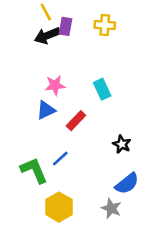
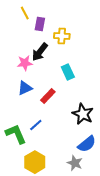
yellow cross: (105, 25) -> (62, 36), moved
black arrow: (47, 36) -> (40, 52), moved, turned -30
pink star: (55, 85) -> (25, 63), moved
black star: (122, 144) -> (83, 114), size x1.5

